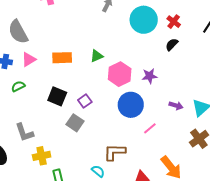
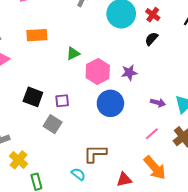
orange rectangle: (62, 58) -> (37, 35), moved
purple square: (85, 101) -> (62, 101), turned 32
pink line: (150, 128) -> (152, 134), moved
yellow cross: (42, 156) -> (18, 160), turned -36

